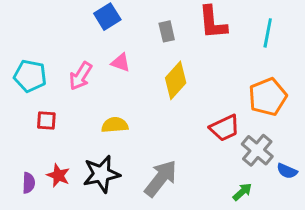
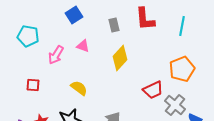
cyan pentagon: (30, 76) -> (28, 36), moved
yellow semicircle: (115, 125) -> (79, 88), turned 42

